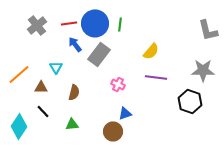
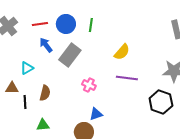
blue circle: (95, 23) -> (66, 24), size x0.7
cyan triangle: (56, 67) -> (27, 68), turned 32
black line: (43, 111) -> (25, 102), moved, turned 40

